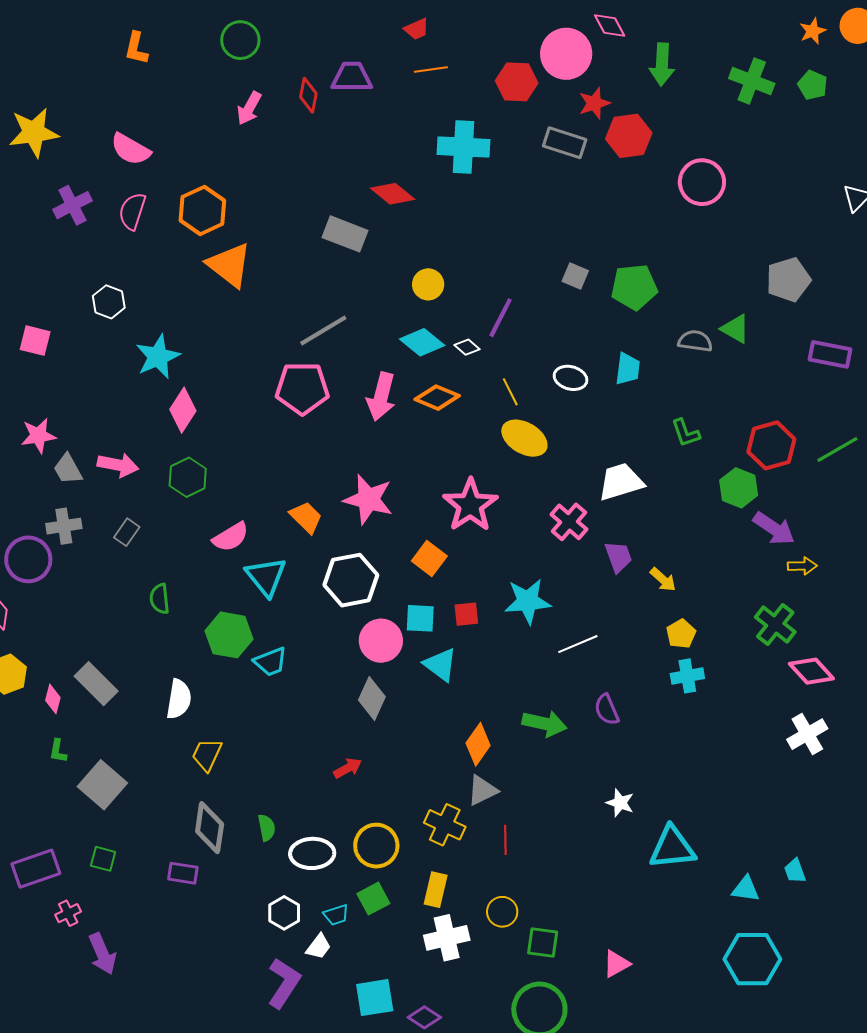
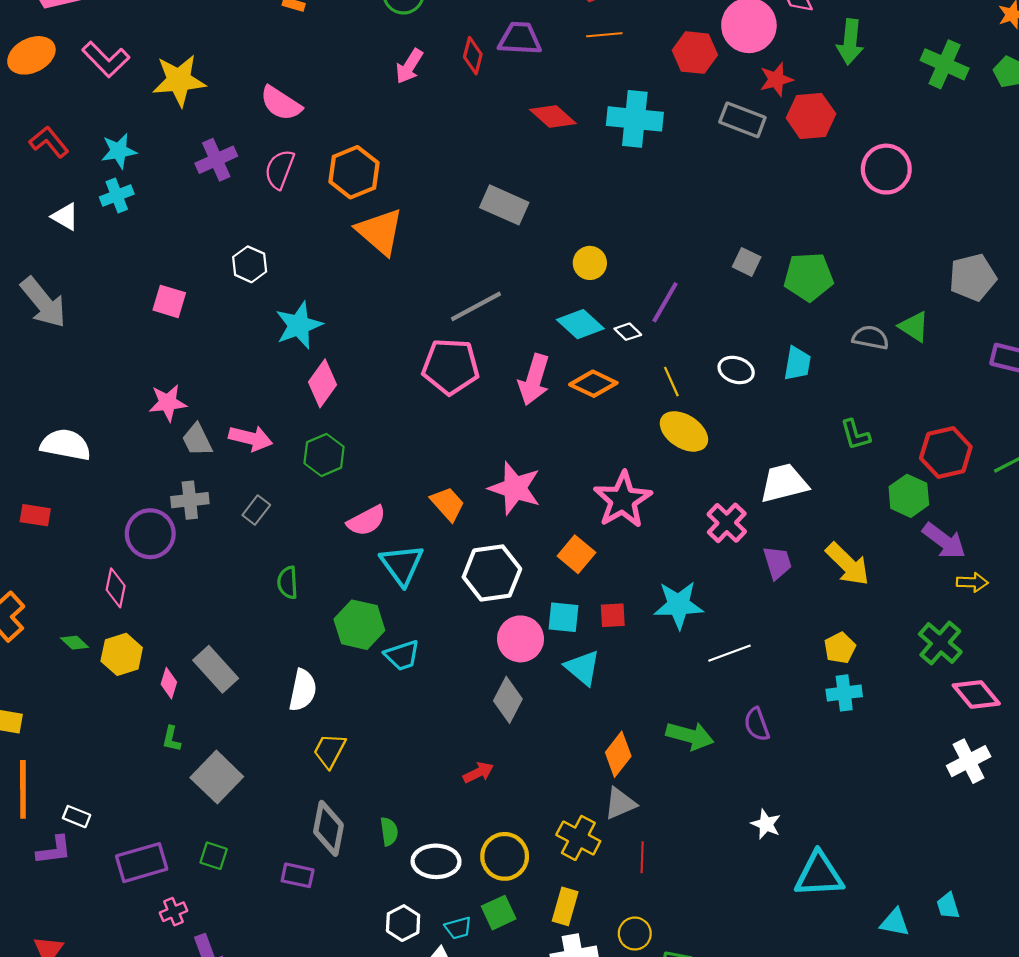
red diamond: (393, 194) -> (553, 117), moved
yellow arrow: (663, 580) -> (848, 564), moved, size x1.6

